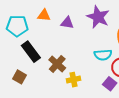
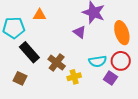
purple triangle: (67, 23) -> (80, 32), moved, turned 32
cyan semicircle: (103, 55) -> (98, 61), moved

